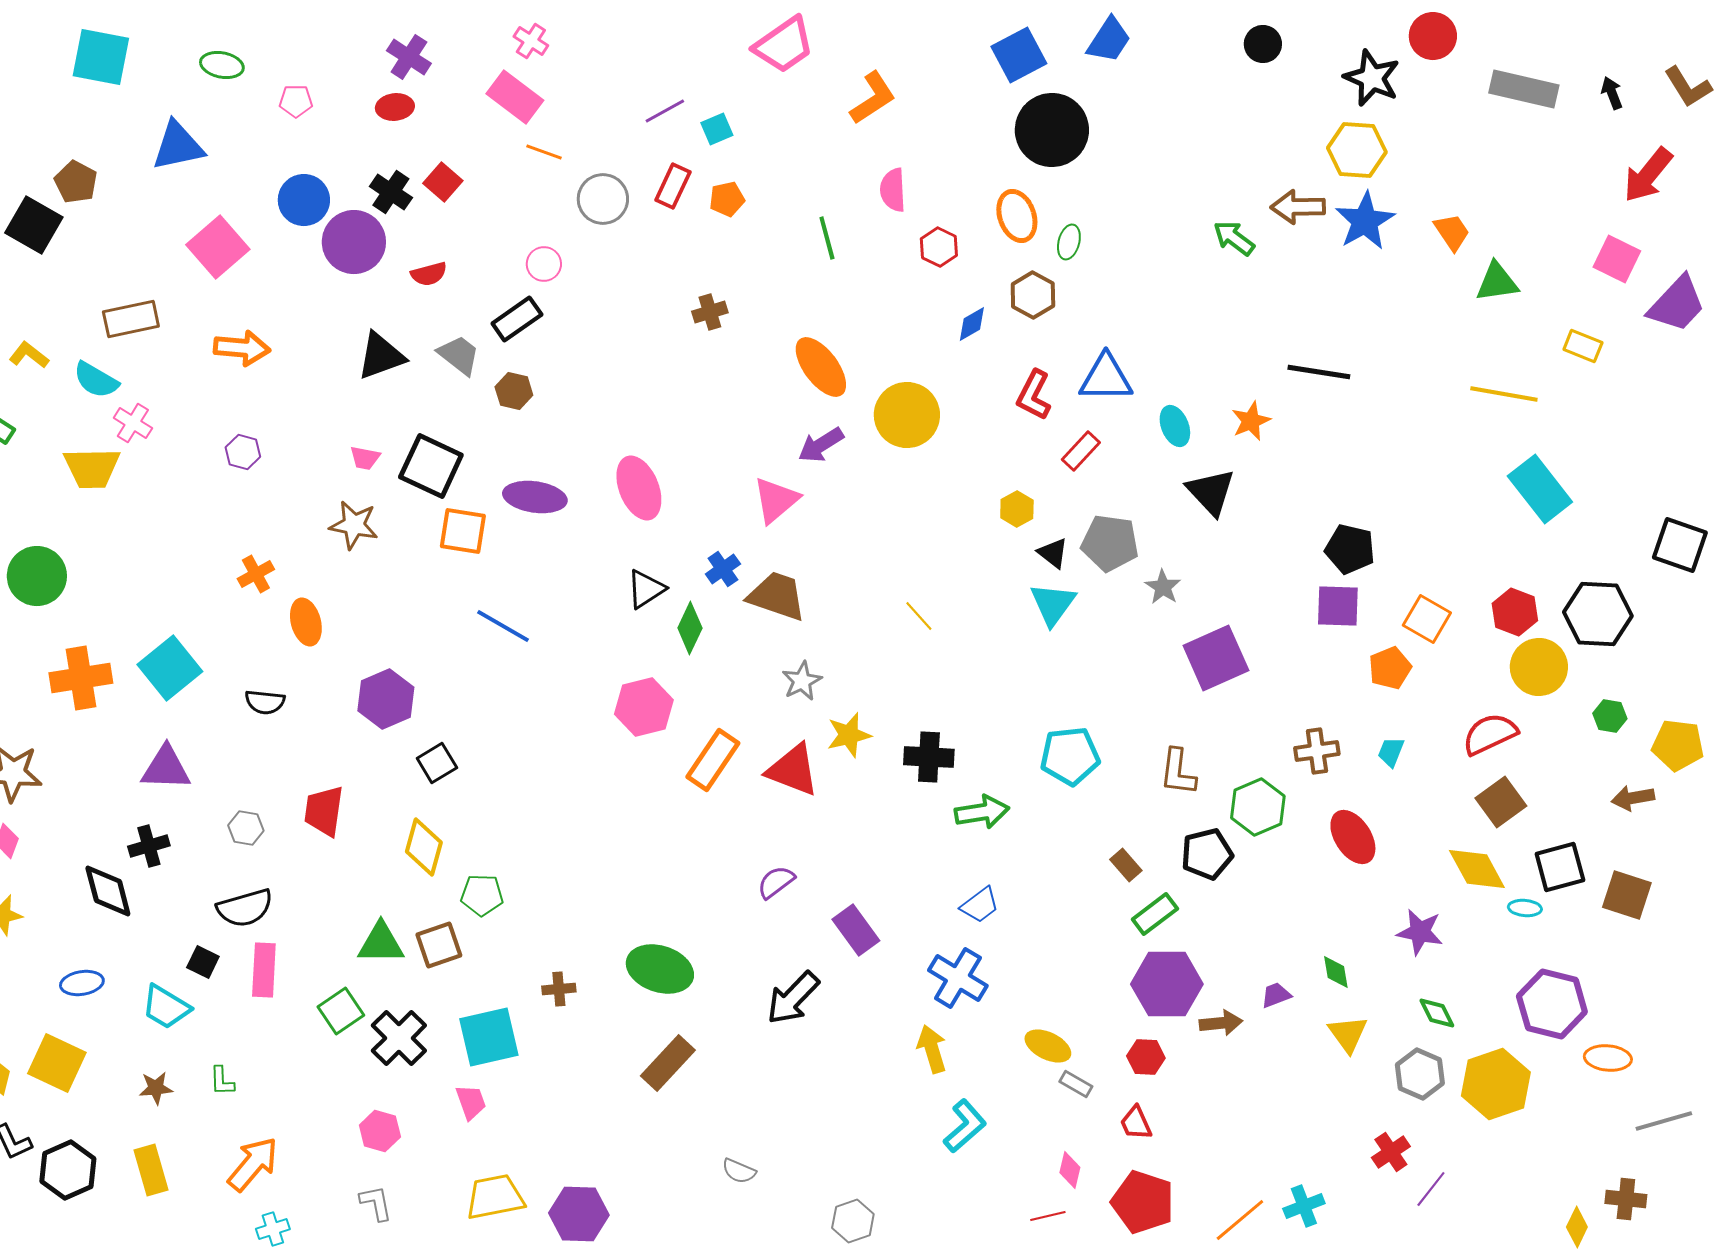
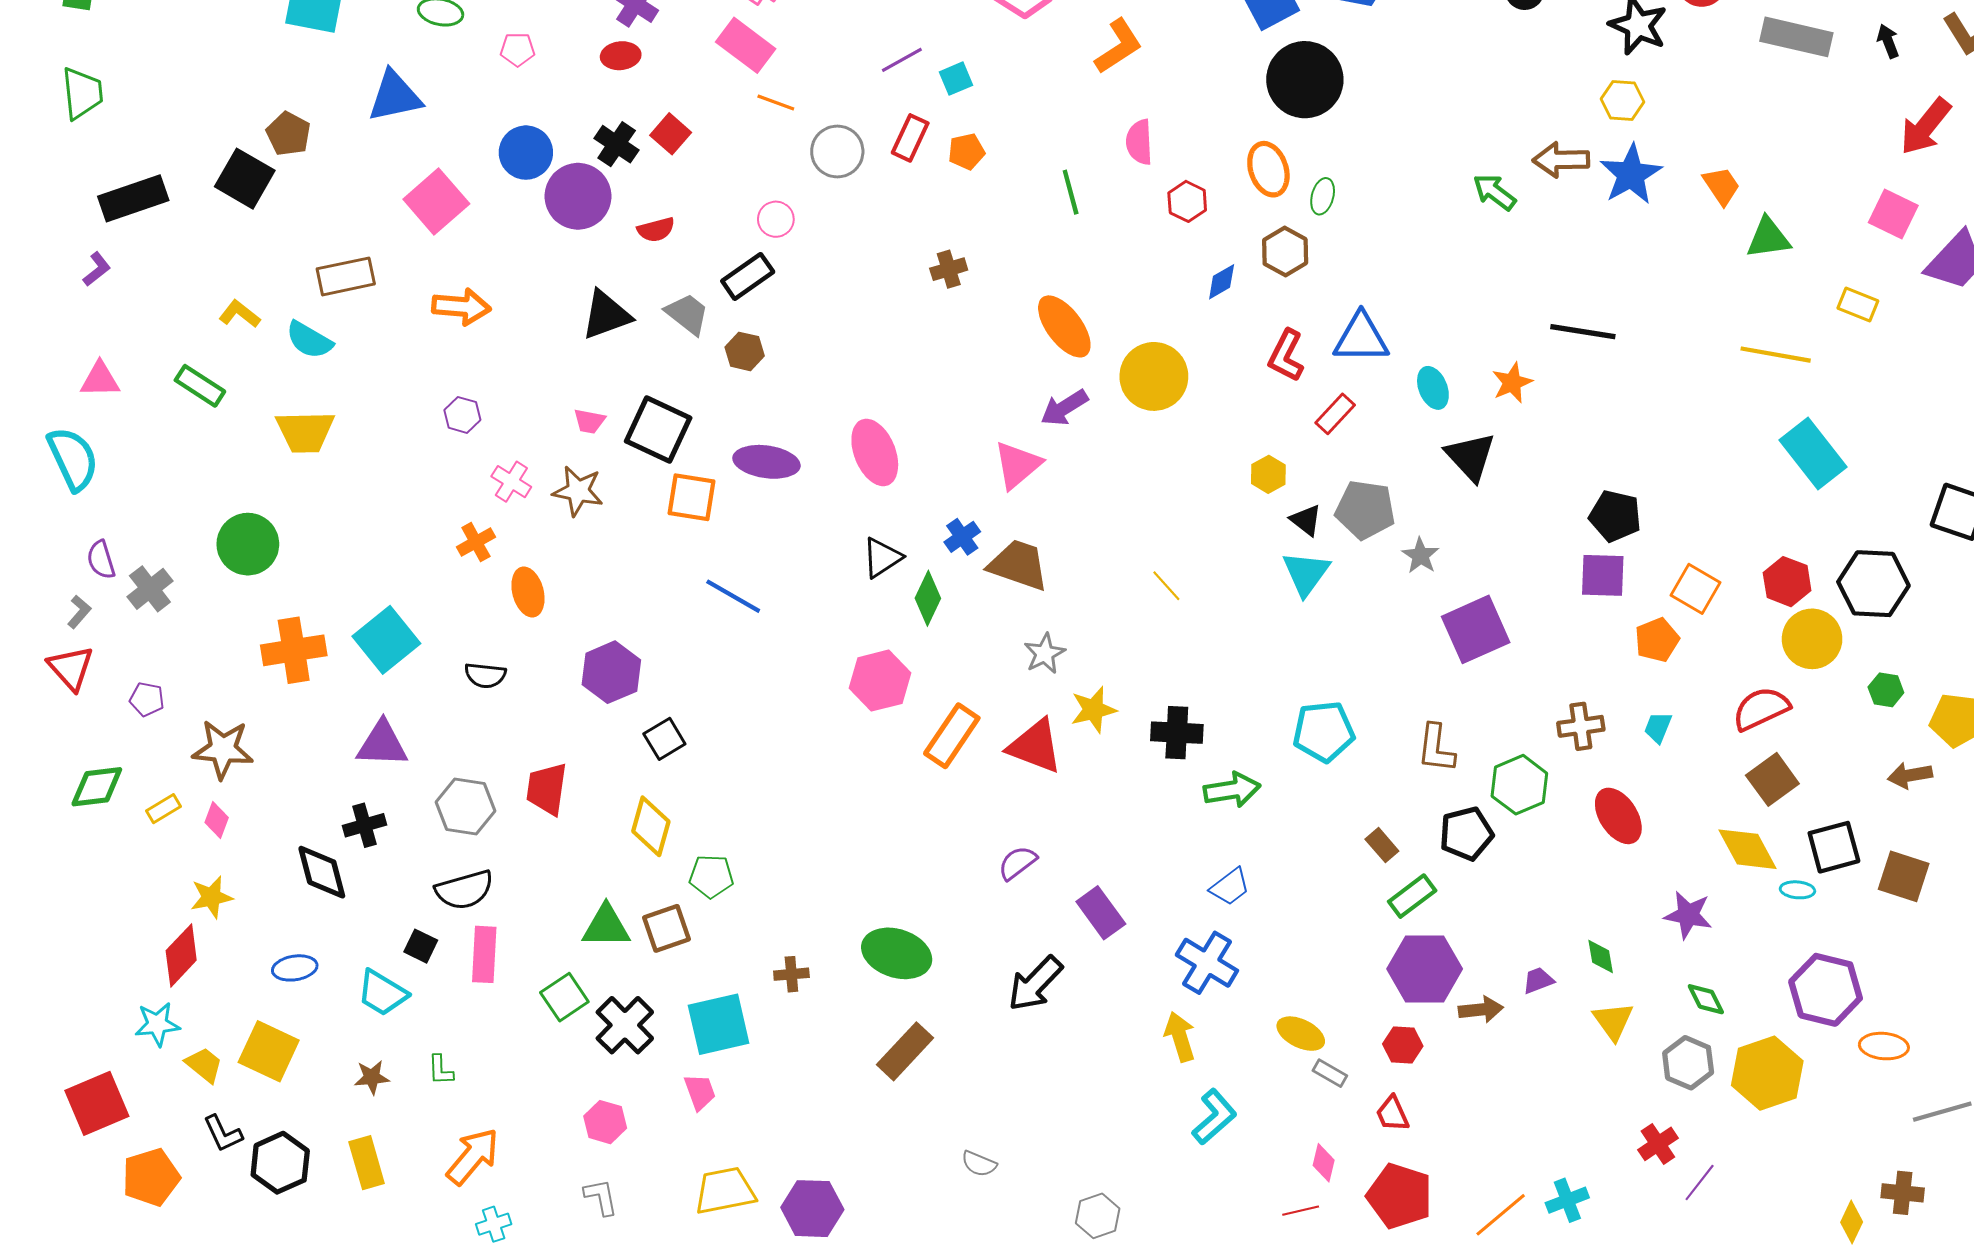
yellow hexagon: (1357, 150) -> (1623, 100), size x0.7
pink cross: (133, 423) -> (511, 482), moved
gray hexagon: (246, 828) -> (466, 807), size x1.6

